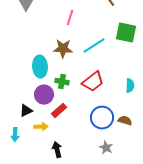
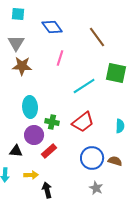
brown star: (63, 49) -> (22, 66), moved
black triangle: (26, 111) -> (16, 151), turned 32
yellow arrow: (41, 127) -> (31, 175), moved

